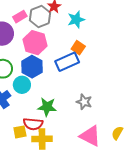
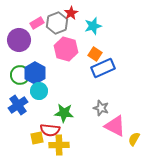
pink hexagon: (35, 43) -> (66, 49), moved
blue rectangle: (67, 62) -> (103, 68), moved
blue hexagon: (32, 67) -> (35, 73), moved
pink triangle: (90, 136) -> (115, 126), moved

